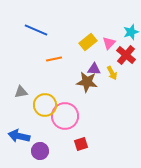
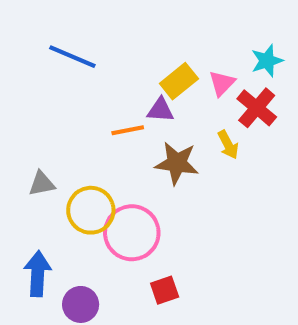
orange line: (54, 59) -> (128, 130), moved
purple triangle: (94, 69) -> (160, 110), moved
blue arrow: (19, 136) -> (38, 274), turned 80

